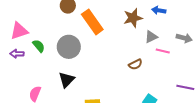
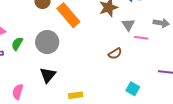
gray triangle: (151, 37) -> (128, 25), turned -32
green semicircle: (39, 46) -> (17, 44), turned -104

